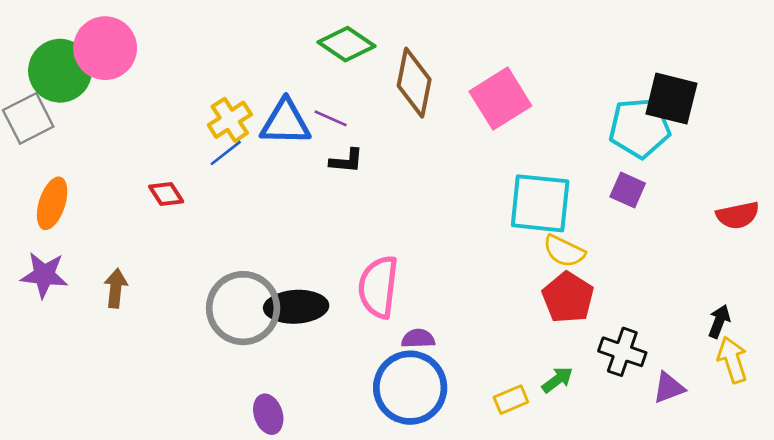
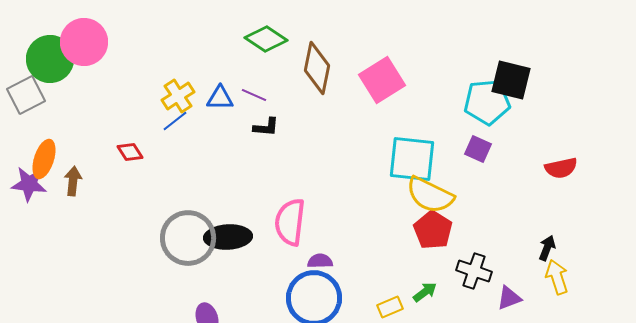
blue triangle: (285, 122) -> (220, 98), size x0.7
yellow semicircle: (564, 251) -> (430, 195), size x1.5
purple star: (44, 275) -> (29, 184), moved
brown arrow: (116, 288) -> (73, 181), moved

